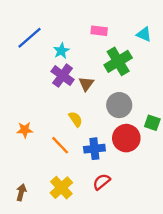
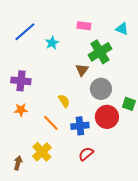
purple cross: (63, 76) -> (21, 81), moved, turned -30
brown triangle: (86, 84) -> (82, 70), moved
yellow cross: (61, 188) -> (42, 152), moved

